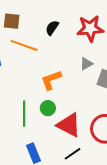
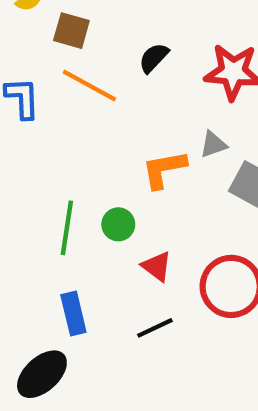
orange L-shape: (51, 80) -> (164, 169), moved
red triangle: (69, 125) -> (157, 266), size x0.6

